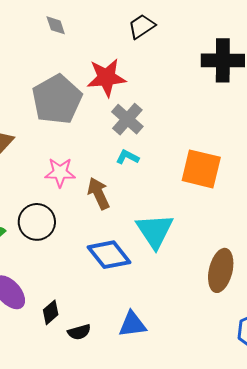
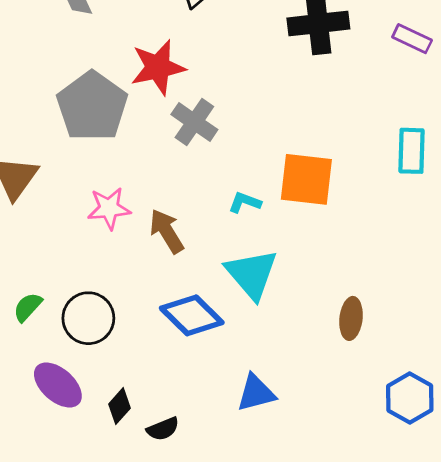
cyan L-shape: (127, 157) -> (245, 202), moved
black circle: (37, 222) -> (88, 318), moved
brown ellipse: (221, 270) -> (351, 318), size x0.7
blue triangle: (132, 324) -> (256, 393), moved

